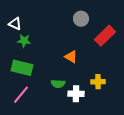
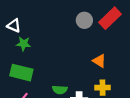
red rectangle: (105, 36) -> (110, 18), moved
orange triangle: (71, 57) -> (99, 61), moved

